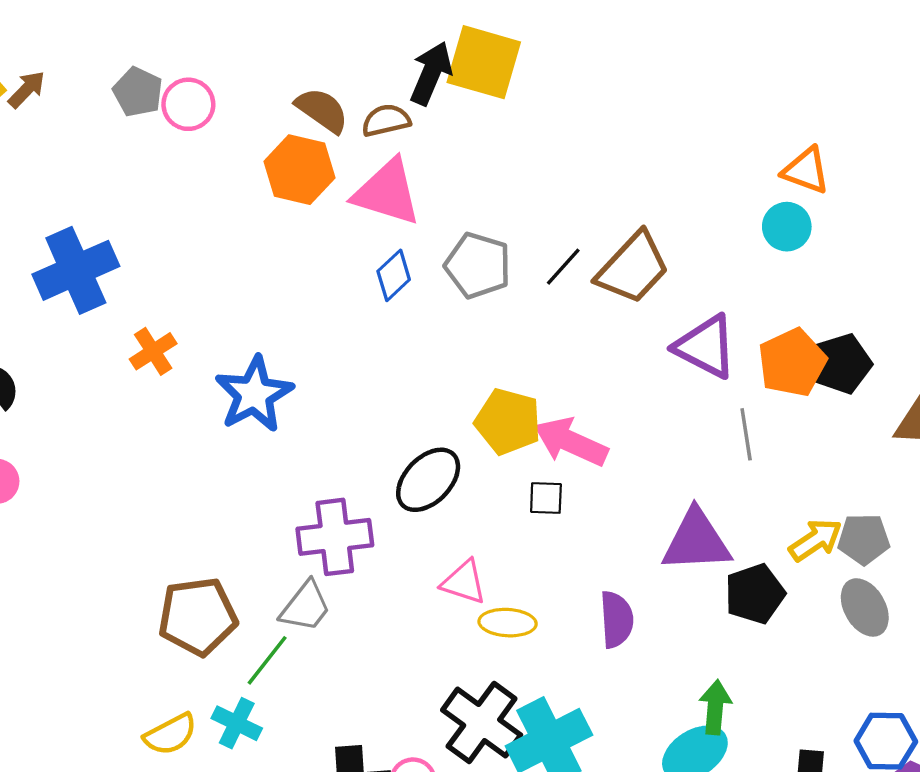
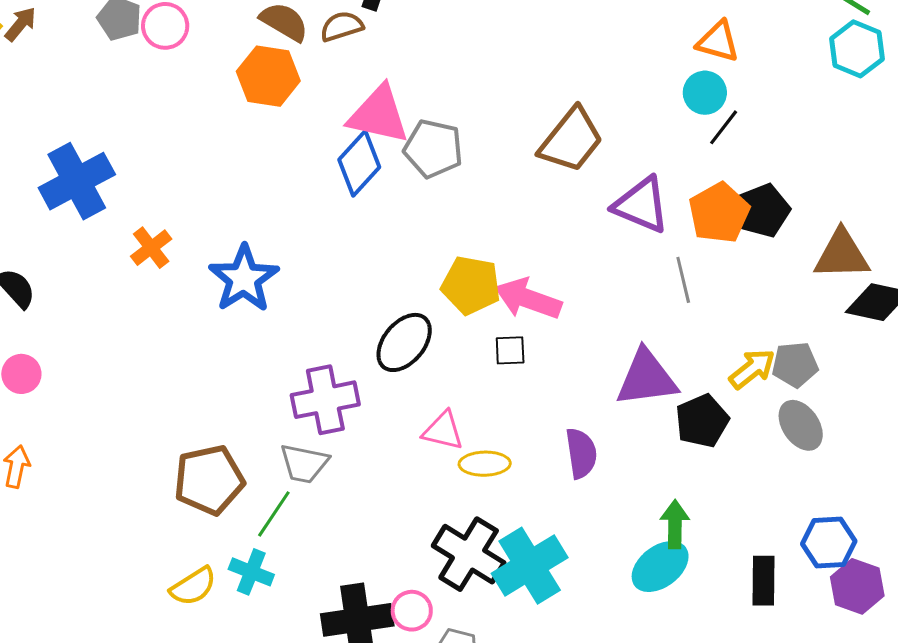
pink triangle: (387, 192) -> (379, 115), moved
black line: (563, 267) -> (724, 127), moved
blue diamond: (394, 275) -> (359, 163), size x1.4
gray trapezoid: (305, 607) -> (304, 464), turned 68

